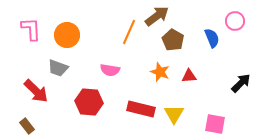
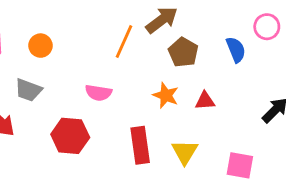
orange circle: (67, 35) -> (40, 46), size x0.7
red rectangle: (141, 109) -> (140, 145), turned 68

